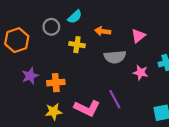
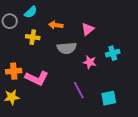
purple line: (115, 99) -> (79, 90), moved
pink L-shape: (87, 108) -> (37, 78), moved

